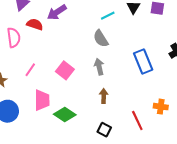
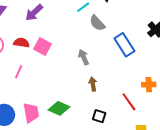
red semicircle: (35, 24) -> (21, 43), moved
gray semicircle: (101, 39) -> (97, 23), moved
pink square: (65, 70) -> (42, 47), moved
pink trapezoid: (42, 100) -> (31, 113), moved

